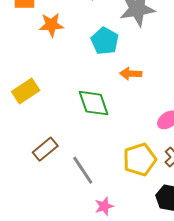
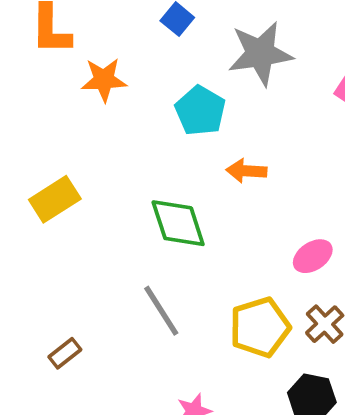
brown rectangle: (45, 149) -> (65, 353), moved, size x0.7
gray line: (83, 170) -> (161, 311), moved

